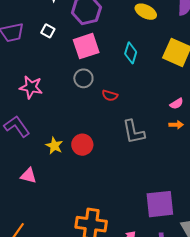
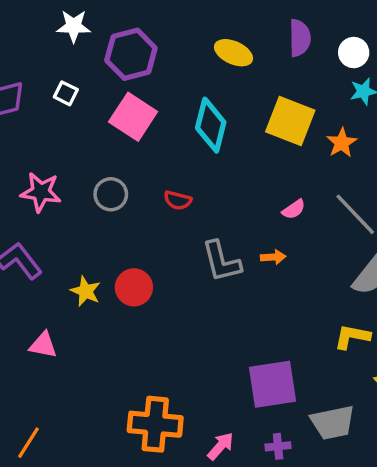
pink square: (86, 46) -> (133, 117), turned -36
cyan diamond: (131, 53) -> (211, 125), size x1.4
gray circle: (83, 78) -> (111, 194), moved
orange arrow: (176, 125) -> (273, 257), moved

